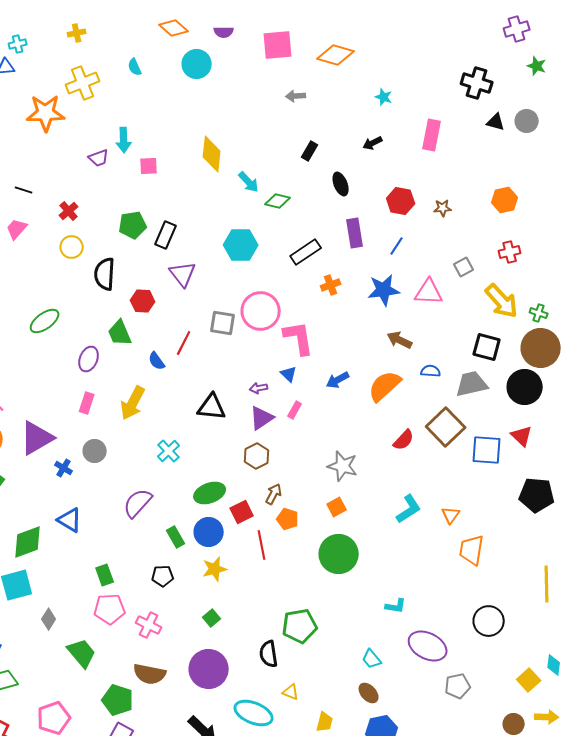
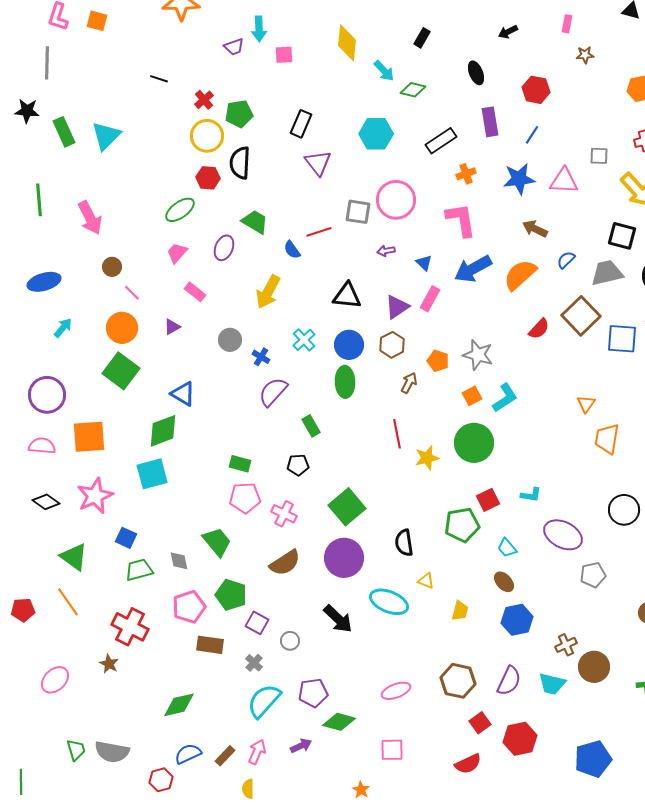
pink rectangle: (432, 135) -> (567, 24), size x0.6
black rectangle: (310, 151) -> (422, 38), moved
brown star: (443, 208) -> (585, 55), moved
green pentagon: (133, 225) -> (239, 114), moved
pink trapezoid: (17, 229) -> (177, 253), moved
yellow circle: (72, 247) -> (207, 136), size x1.4
gray square: (464, 267) -> (599, 156), turned 30
red hexagon: (143, 301) -> (208, 178), moved
green trapezoid: (120, 333) -> (255, 222), turned 144
pink L-shape: (299, 338) -> (461, 220), moved
red line: (184, 343) -> (319, 232), turned 45
blue semicircle: (431, 371) -> (566, 260), turned -48
blue arrow: (338, 380) -> (473, 269), size x1.6
purple arrow: (259, 388) -> (386, 251), moved
pink rectangle: (87, 403) -> (195, 292), moved, turned -70
pink rectangle: (295, 410) -> (430, 299), size x1.4
purple triangle: (37, 438) -> (172, 327), size x0.5
blue cross: (64, 468) -> (261, 357), moved
green ellipse: (210, 493) -> (345, 382), turned -72
cyan L-shape: (409, 509) -> (505, 398), moved
red square: (242, 512) -> (488, 500), moved
orange pentagon: (288, 519) -> (438, 361), moved
blue triangle: (70, 520) -> (183, 394), moved
blue circle: (209, 532) -> (349, 345), moved
yellow star: (215, 569) -> (427, 458), moved
green rectangle: (105, 575) -> (240, 464), turned -55
green square: (212, 618) -> (347, 507), size x2.0
gray diamond: (49, 619) -> (179, 561), moved, turned -45
green pentagon: (300, 626) -> (462, 525), moved
brown semicircle: (150, 674) -> (285, 563), turned -44
green pentagon: (118, 700) -> (231, 595), moved

